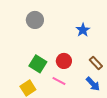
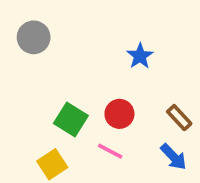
gray circle: (35, 20) -> (34, 37), moved
blue star: (83, 30) -> (140, 56), moved

